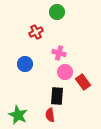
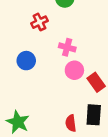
black rectangle: (57, 96) -> (94, 115), moved
red semicircle: (50, 115) -> (71, 123), moved

